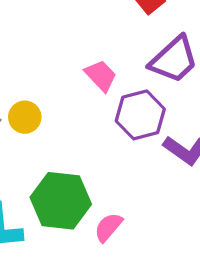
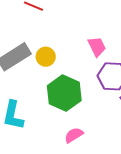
green hexagon: (61, 201) -> (64, 93), moved

